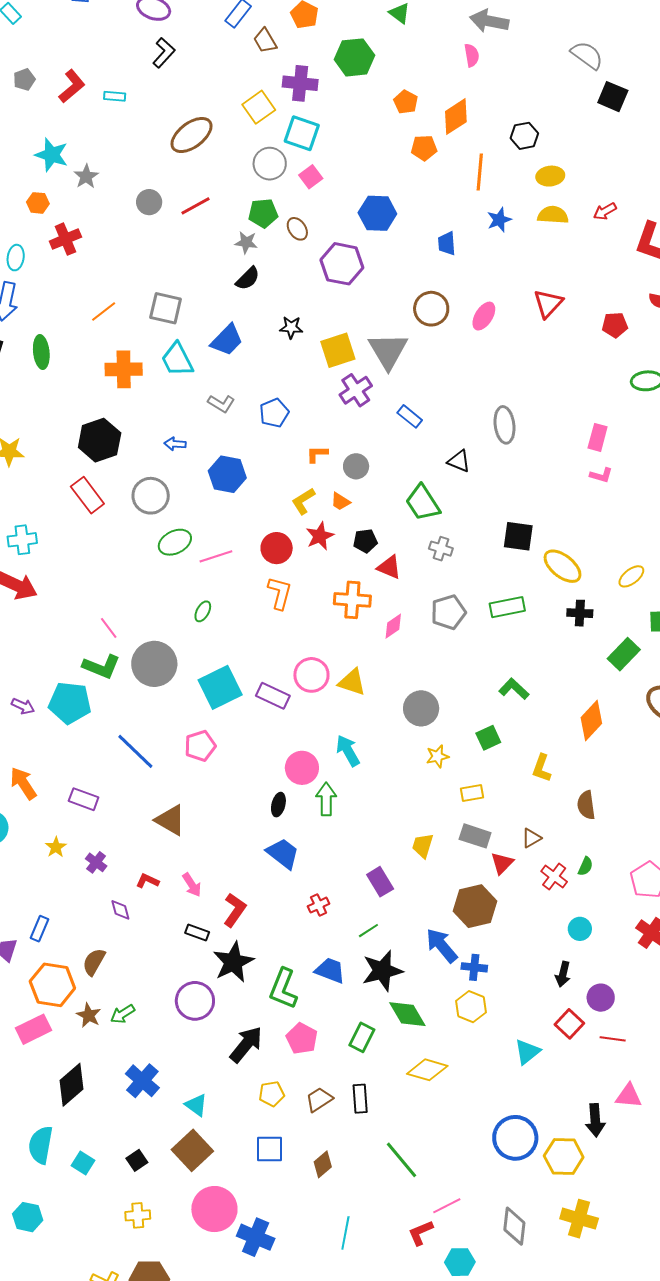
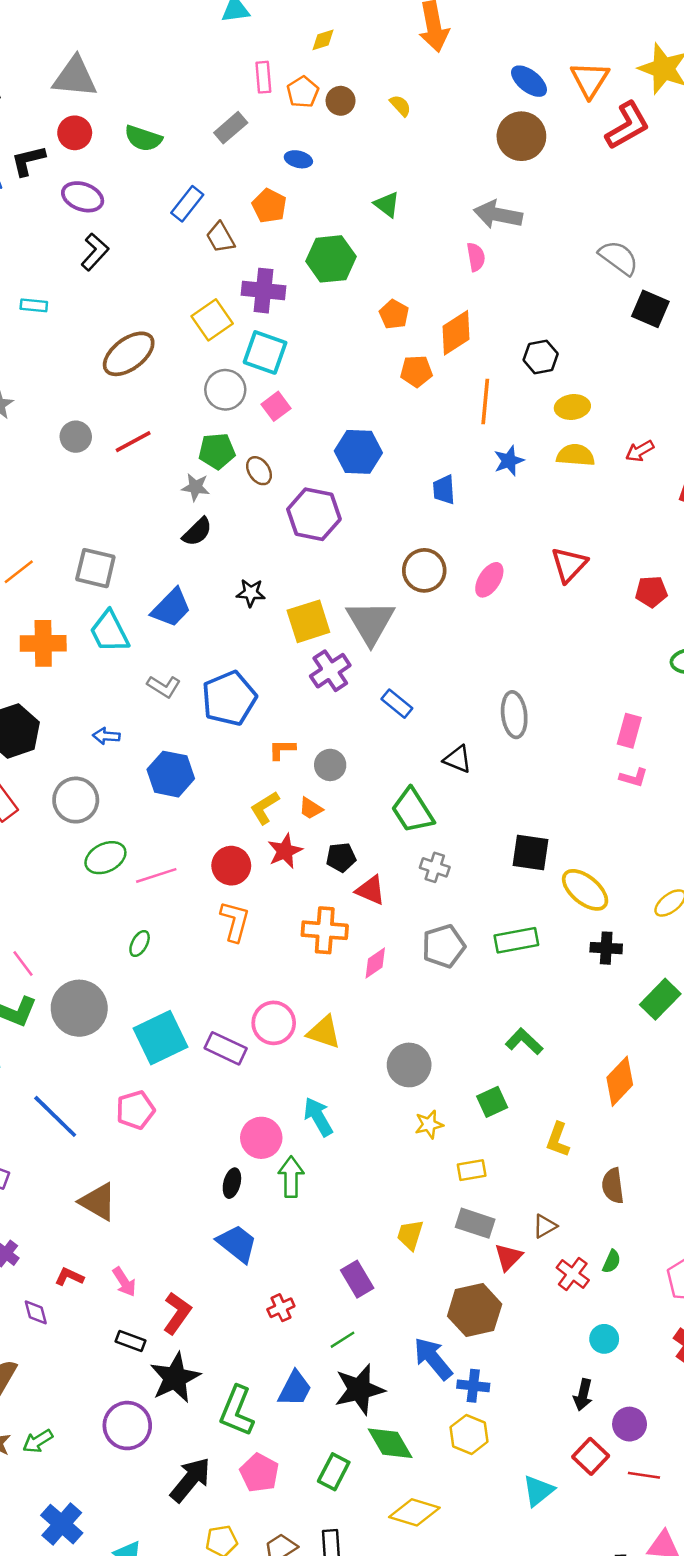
blue pentagon: (274, 413) -> (229, 698), size x1.5
blue trapezoid: (330, 970) -> (295, 1389), turned 96

